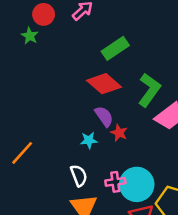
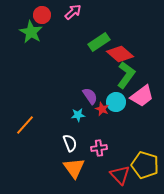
green star: (30, 36) -> (31, 32), size x1.6
red diamond: (104, 84) -> (120, 54), moved
cyan circle: (137, 184) -> (116, 102), moved, size x0.7

